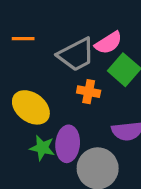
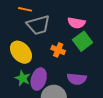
pink semicircle: (108, 43) -> (76, 23), turned 30
gray trapezoid: (76, 55) -> (38, 25), moved

